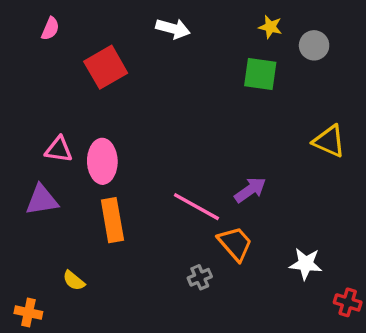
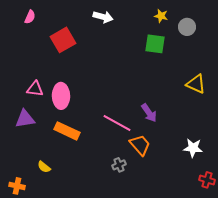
purple arrow: (250, 190) -> (149, 113), turned 90
orange rectangle: (112, 220) -> (67, 131), turned -55
white star: (306, 264) -> (193, 148), moved

